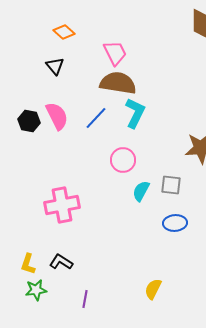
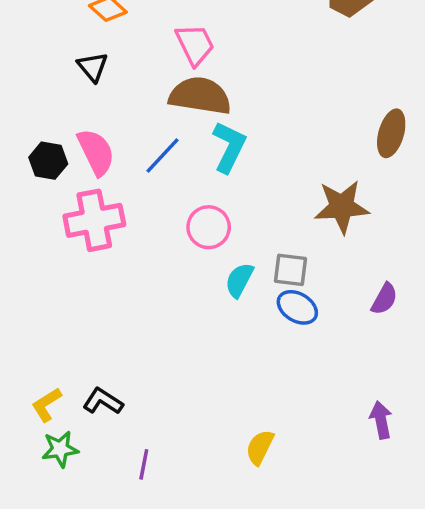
pink cross: (62, 205) -> (94, 220), moved
blue ellipse: (175, 223) -> (297, 307), moved, turned 35
yellow L-shape: (28, 264) -> (47, 405), turned 40

